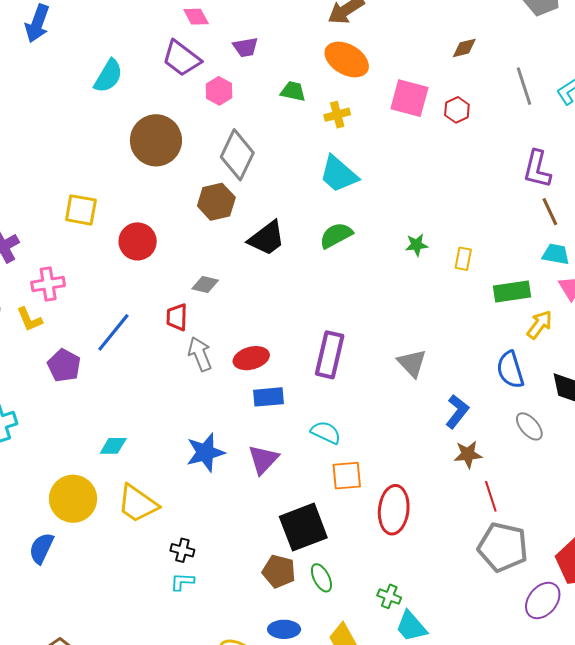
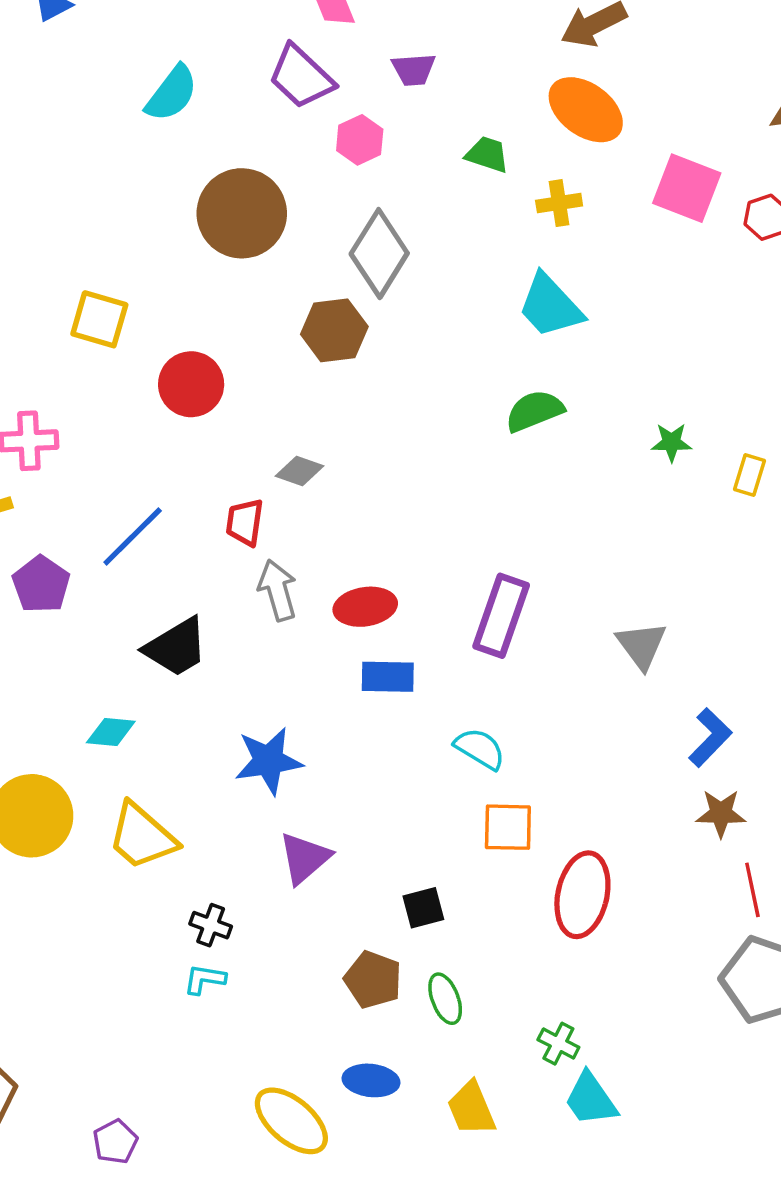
black trapezoid: (267, 238) -> (176, 647), moved
purple triangle: (263, 459) -> (305, 858), moved
black square: (303, 527) -> (423, 908), size x0.5

